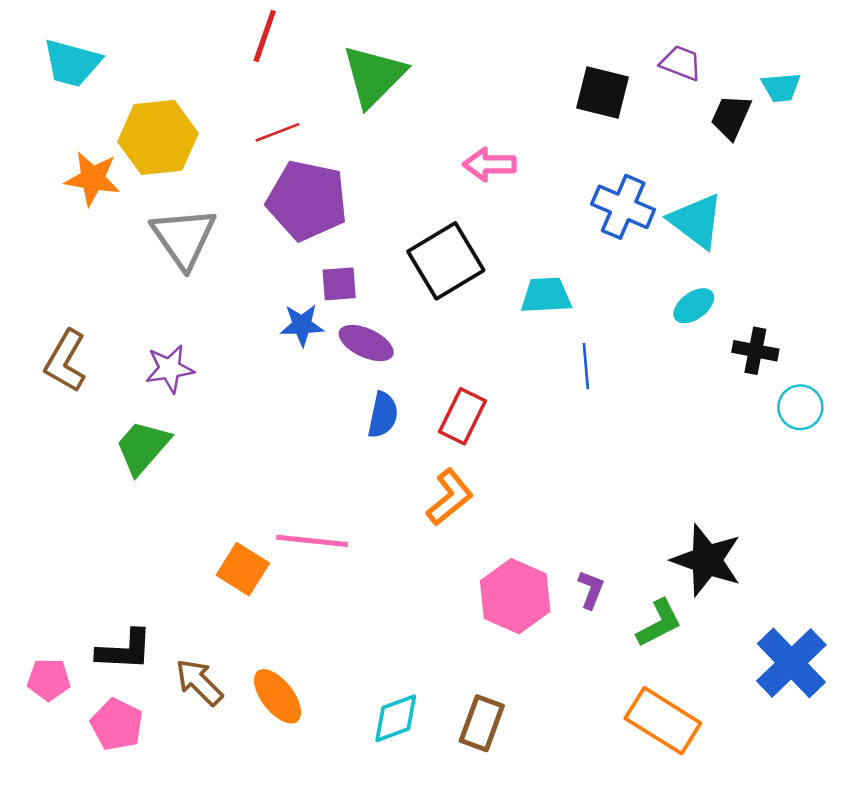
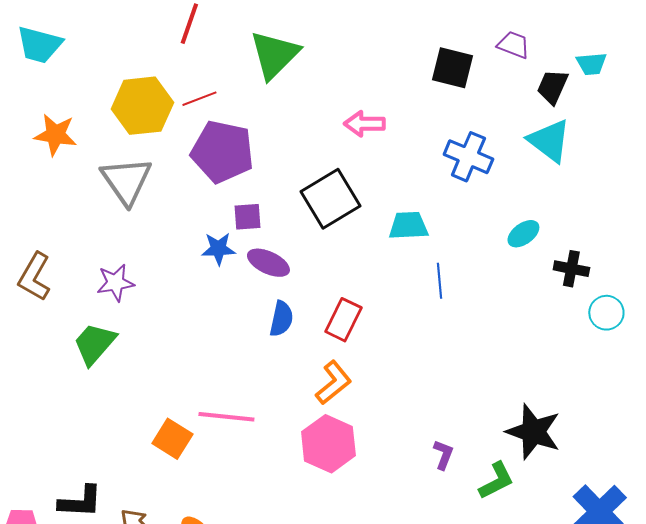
yellow hexagon: (158, 137) -> (142, 106), moved
cyan triangle: (696, 221) -> (549, 141), moved
pink hexagon: (515, 596) -> (328, 444), moved

